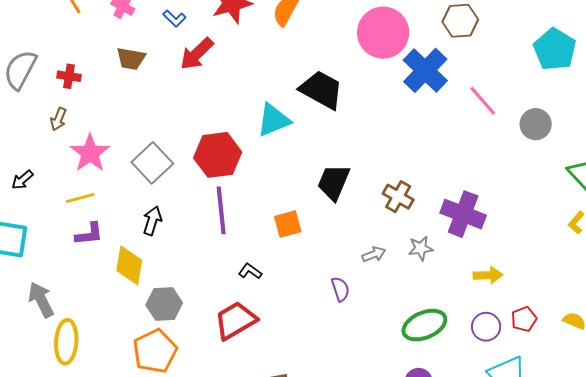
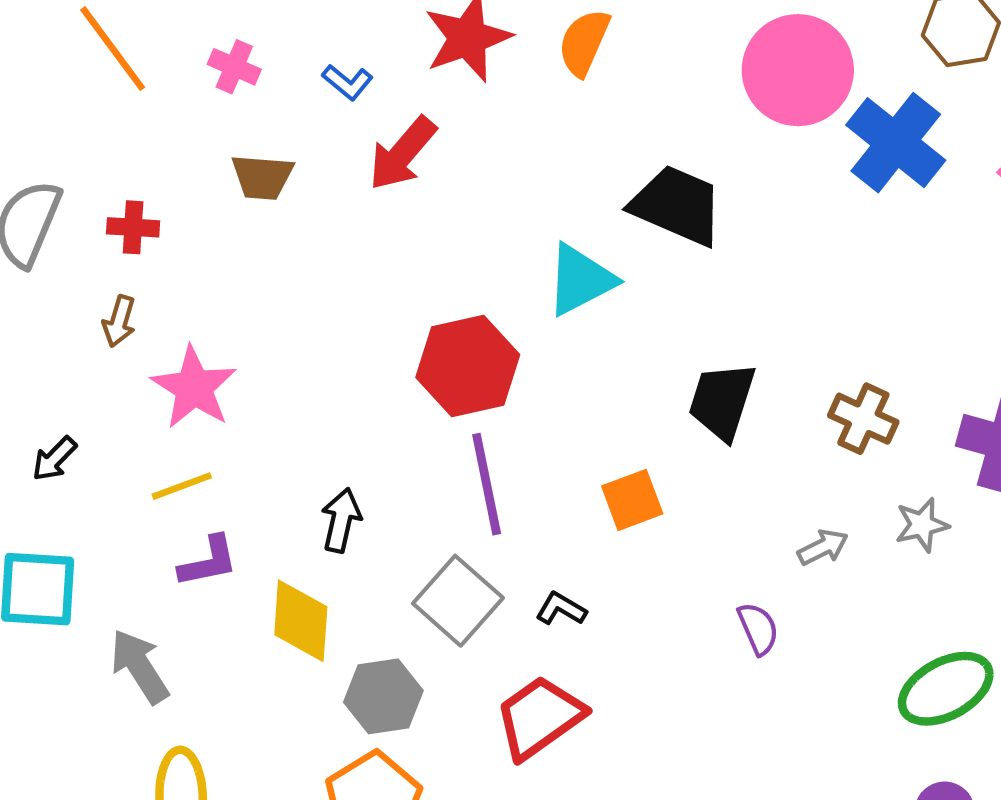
gray square: (152, 163) -> (458, 601), moved
gray arrow: (41, 300) -> (140, 666), moved

